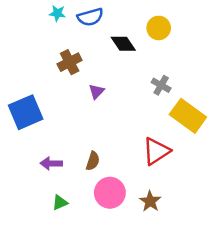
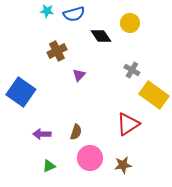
blue square: (26, 112) -> (21, 92), turned -32
brown star: (150, 201) -> (123, 165), turned 30

